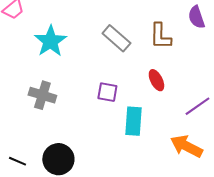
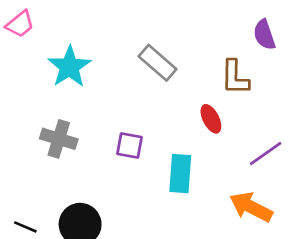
brown L-shape: (160, 36) -> (235, 77), moved
purple square: (107, 92) -> (129, 146), moved

